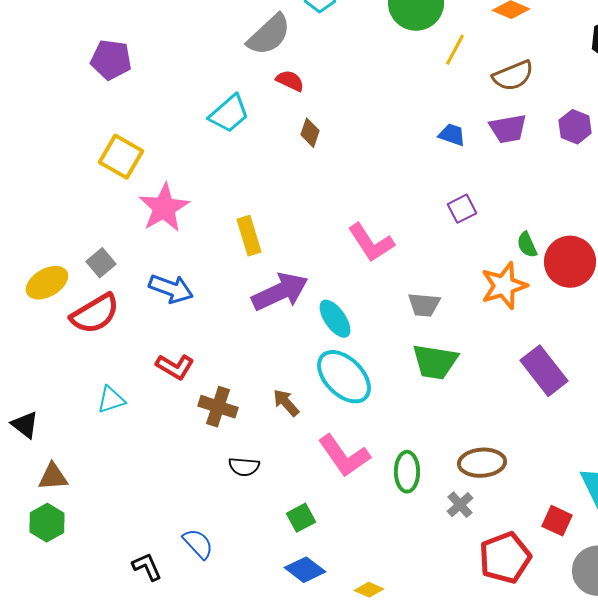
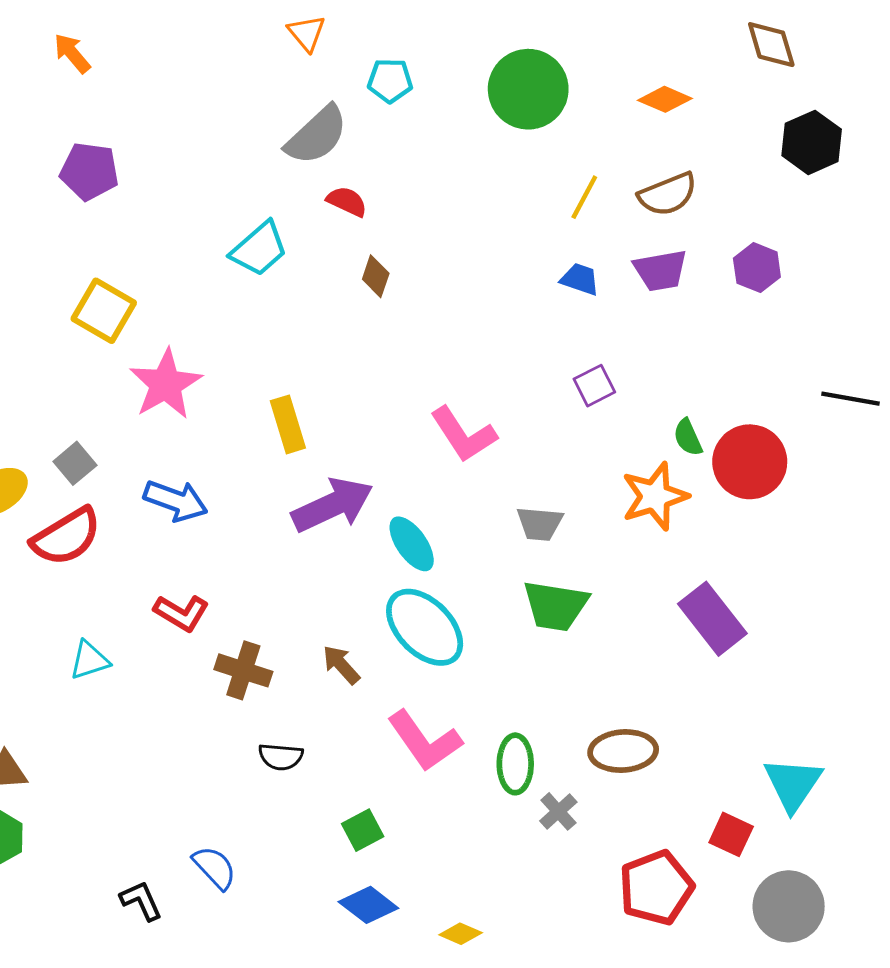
yellow line: (455, 50) -> (584, 197), moved
gray cross: (460, 505) -> (558, 811), moved

